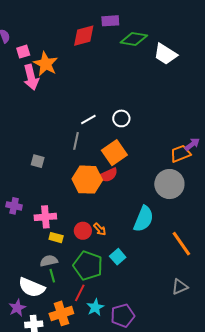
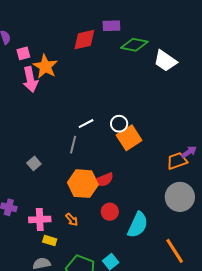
orange square: (114, 153) -> (129, 138), moved
gray square: (38, 161) -> (34, 163), turned 32
gray circle: (169, 184) -> (180, 197), moved
orange arrow: (100, 229) -> (72, 220), moved
red circle: (83, 231) -> (110, 212), moved

